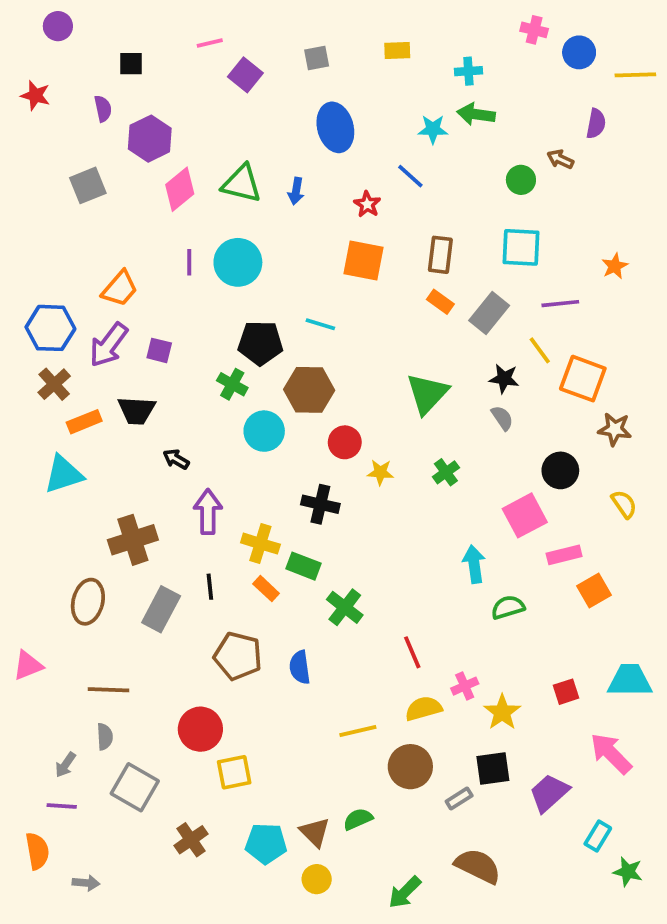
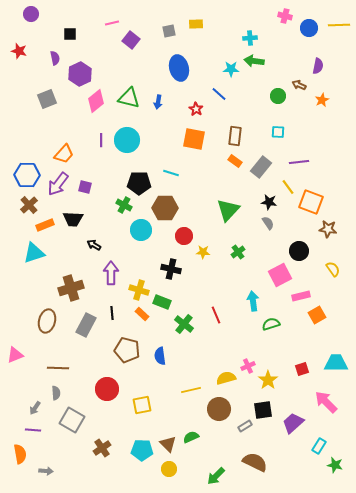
yellow rectangle: (397, 51) -> (196, 24), moved
yellow line: (635, 75) -> (339, 25), moved
cyan square: (521, 247) -> (278, 132), size x0.6
orange star: (615, 266) -> (322, 100), moved
red line: (412, 652) -> (216, 315), moved
yellow square: (234, 772) -> (142, 405), moved

